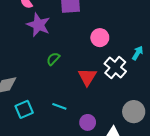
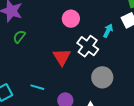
green semicircle: (53, 59) -> (19, 37), moved
gray circle: (134, 112) -> (102, 77), moved

